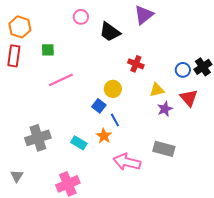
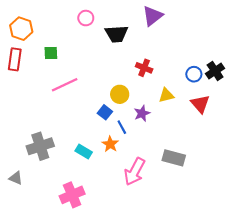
black trapezoid: (110, 32) -> (117, 34), turned -40
purple star: (165, 109) -> (142, 113), moved
pink arrow: (127, 162) -> (135, 172), turned -76
gray triangle: (17, 176) -> (16, 178), moved, turned -40

